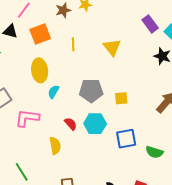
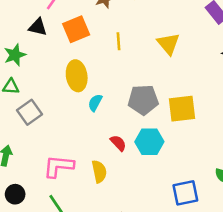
yellow square: (121, 98) -> (182, 109), size x1.6
pink L-shape: (27, 118) -> (59, 166), moved
blue square: (126, 139) -> (185, 193), moved

